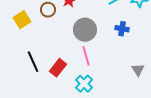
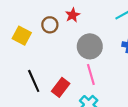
yellow square: (22, 20) -> (22, 36), turned -30

